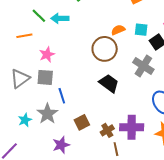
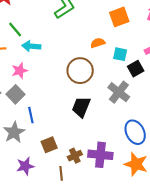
cyan arrow: (60, 18) -> (31, 46), moved
orange semicircle: (118, 30) -> (98, 43), moved
gray square: (45, 77) -> (15, 94), turned 36
black trapezoid: (109, 83) -> (81, 107), turned -110
brown line: (116, 149) -> (61, 173), moved

